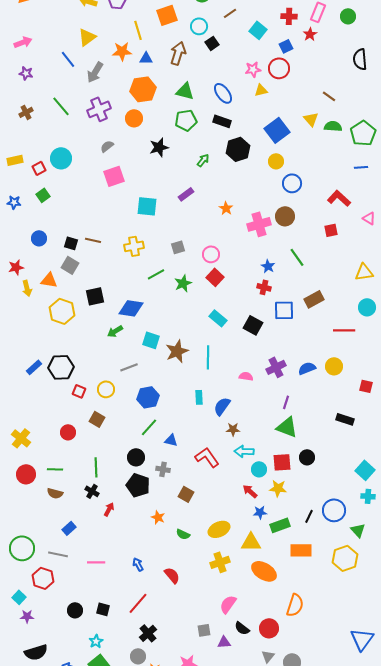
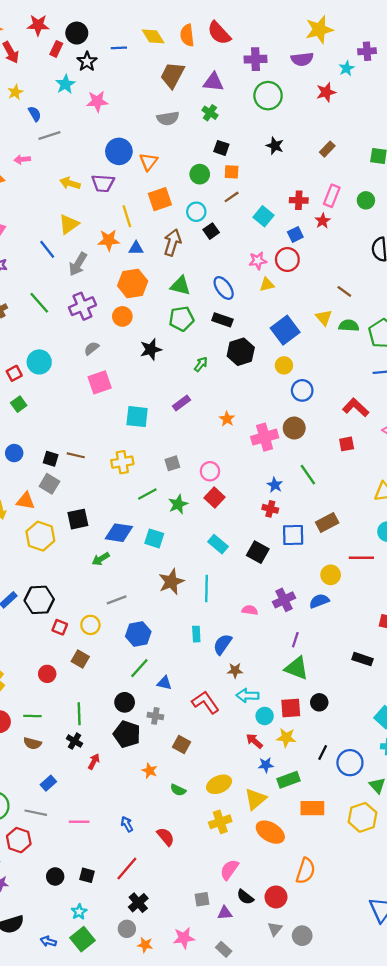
cyan square: (151, 340) -> (154, 538), moved
yellow circle: (334, 366) -> (331, 575), moved
black line: (309, 516) -> (323, 752), moved
yellow triangle: (251, 542) -> (255, 799), turned -40

